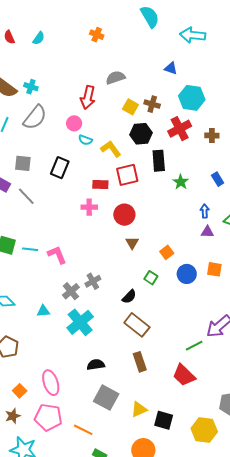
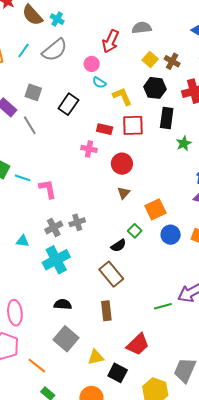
orange square: (167, 252) -> (155, 209), size x1.5
black semicircle: (129, 297) -> (119, 246), moved
red trapezoid: (184, 375) -> (138, 344), moved, turned -100

